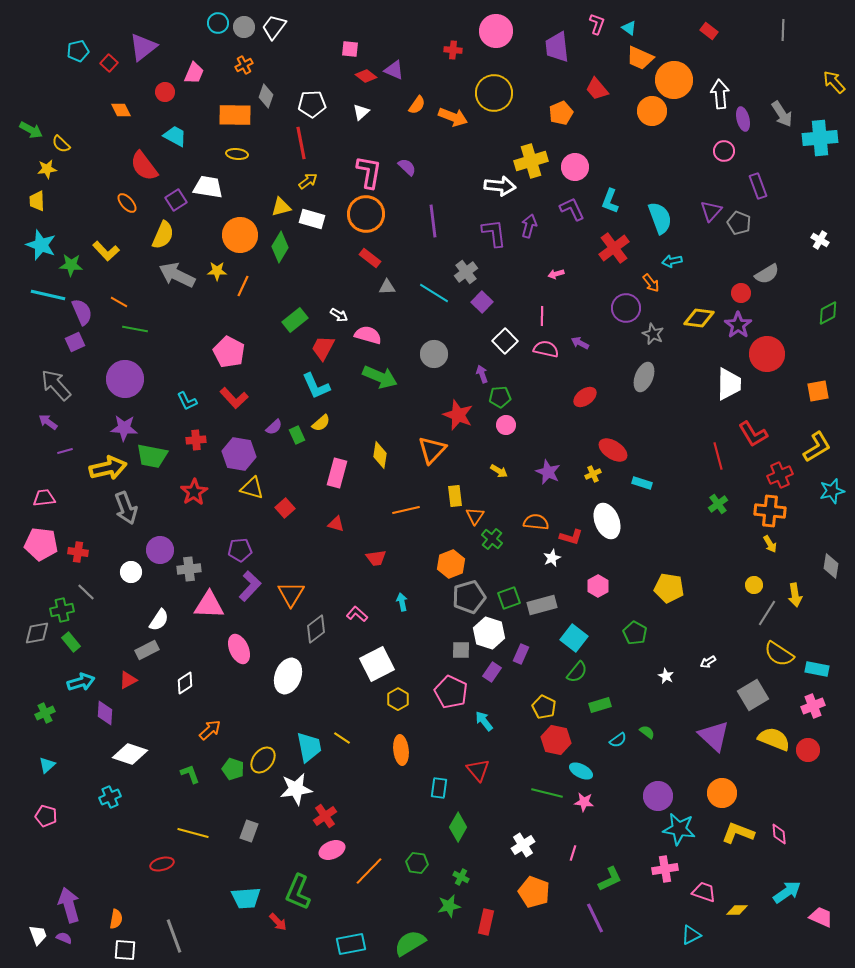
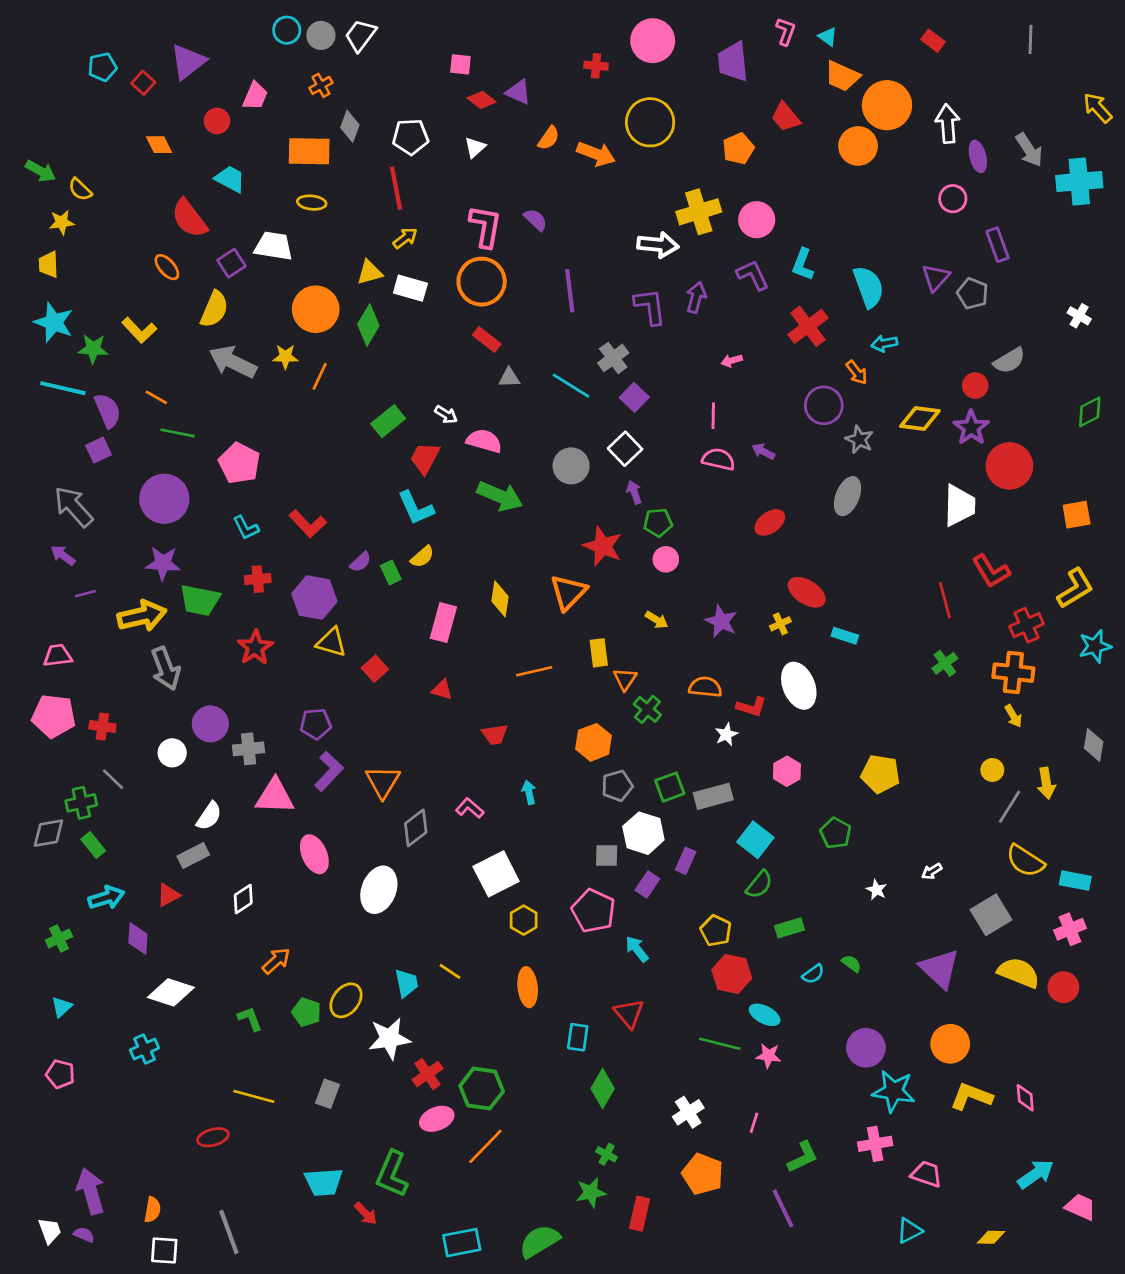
white square: (505, 341) -> (625, 449), moved
pink pentagon: (229, 352) -> (239, 463), moved
gray pentagon: (469, 597) -> (617, 786), size x0.7
cyan trapezoid: (309, 747) -> (407, 983), size x0.7
green hexagon: (417, 863) -> (482, 1089), moved, size x1.5
yellow diamond: (737, 910) -> (991, 1237), moved

